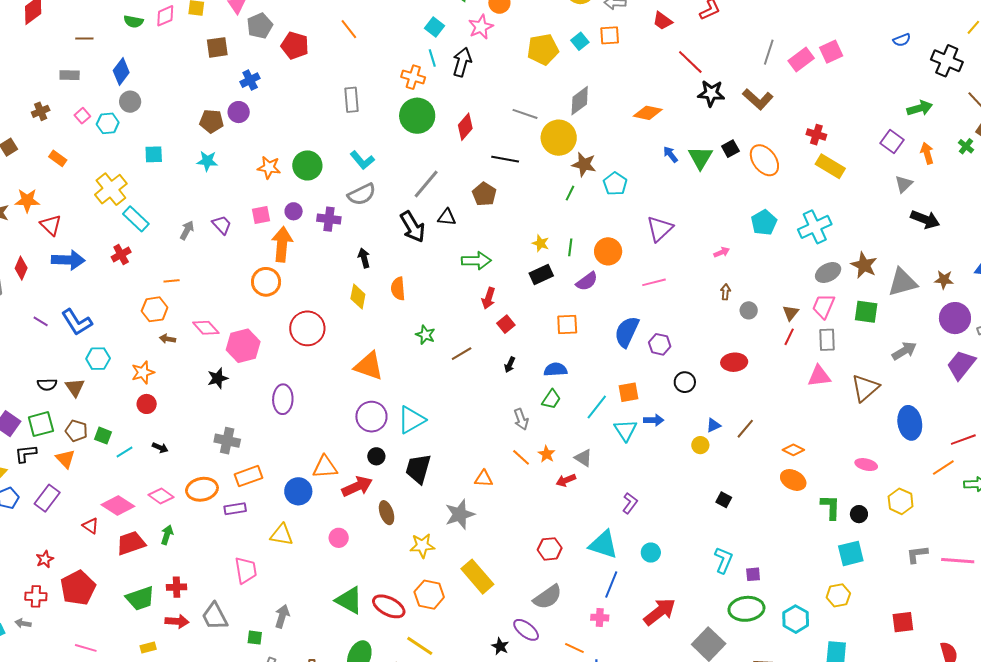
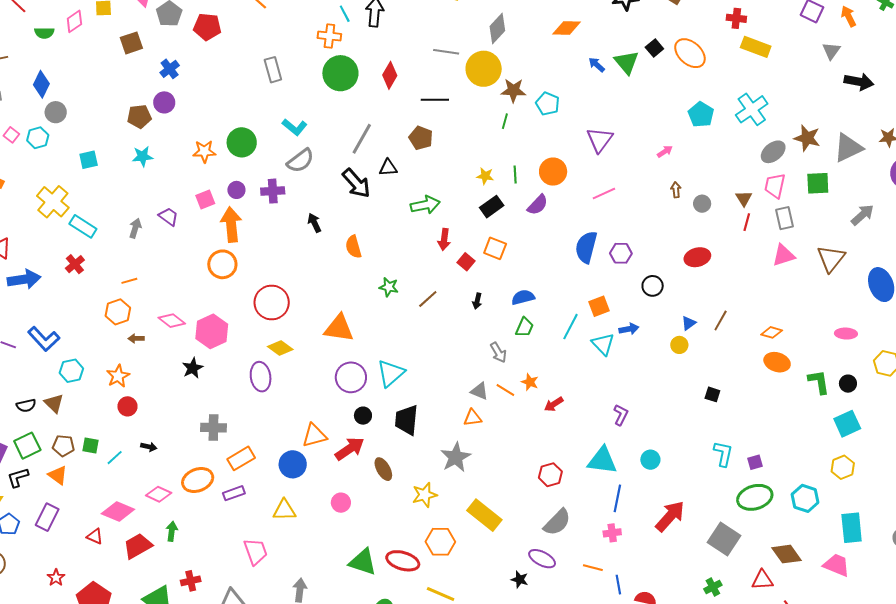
yellow diamond: (358, 296) -> (280, 348), moved, turned -55
orange square: (567, 325) -> (495, 248), moved, turned 35
gray triangle: (583, 458) -> (479, 391), moved

